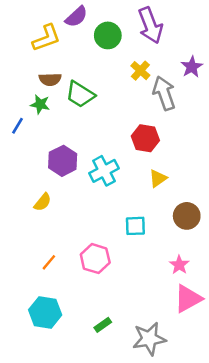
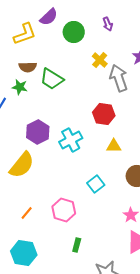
purple arrow: (150, 25) -> (108, 24), size x0.5
yellow triangle: (158, 178) -> (114, 146), turned 35
yellow semicircle: (43, 202) -> (22, 165), size x1.8
cyan square: (135, 226) -> (96, 184), turned -36
green rectangle: (103, 325) -> (77, 245), moved, turned -40

